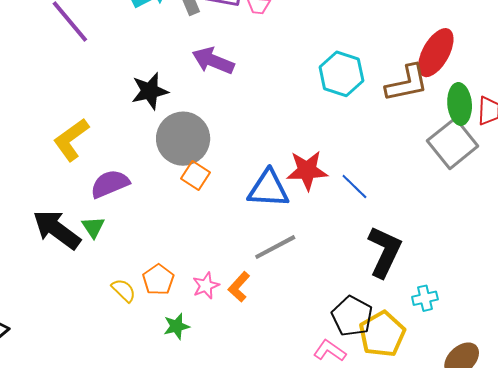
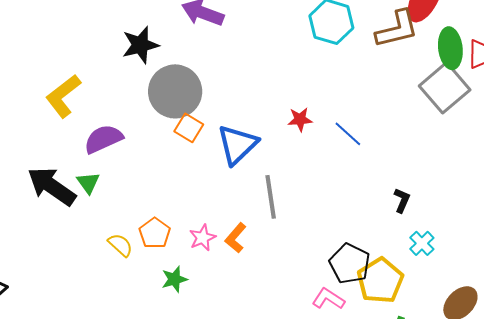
red star: (307, 170) -> (300, 119), size x0.6
blue triangle: (268, 189) -> (237, 145), moved, turned -45
gray line: (275, 247) -> (271, 197), turned -69
black L-shape: (384, 252) -> (402, 200), moved, size x0.5
cyan cross: (425, 298) -> (422, 243), turned -30

